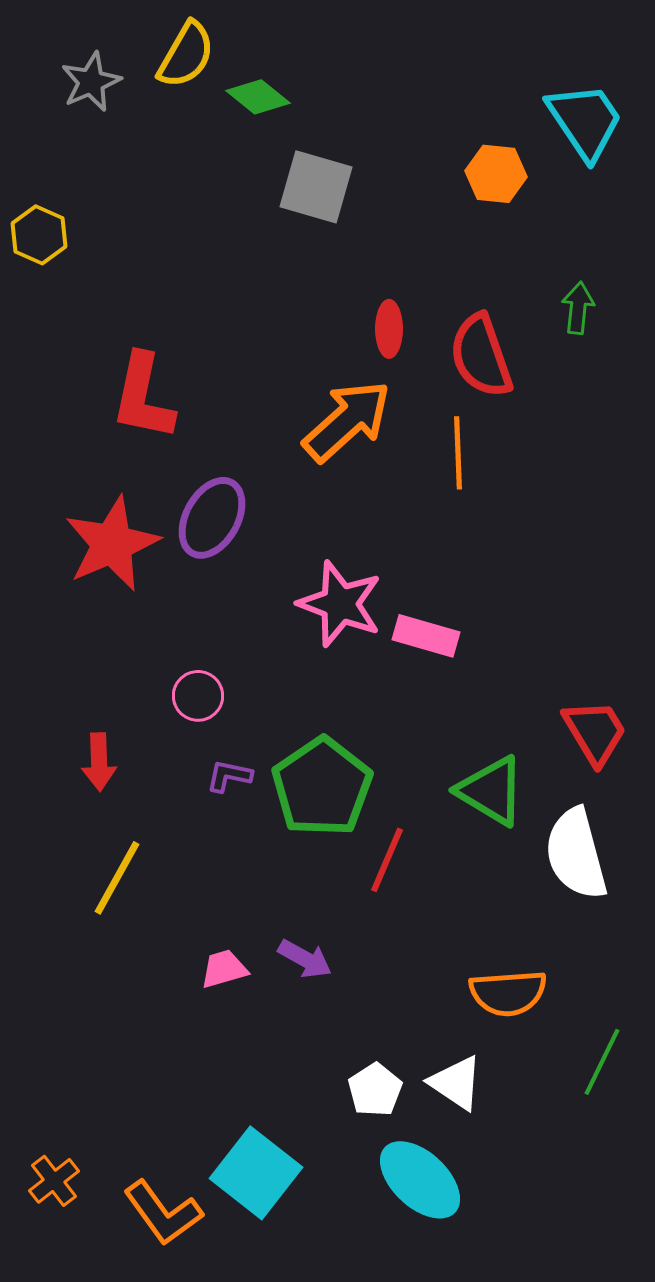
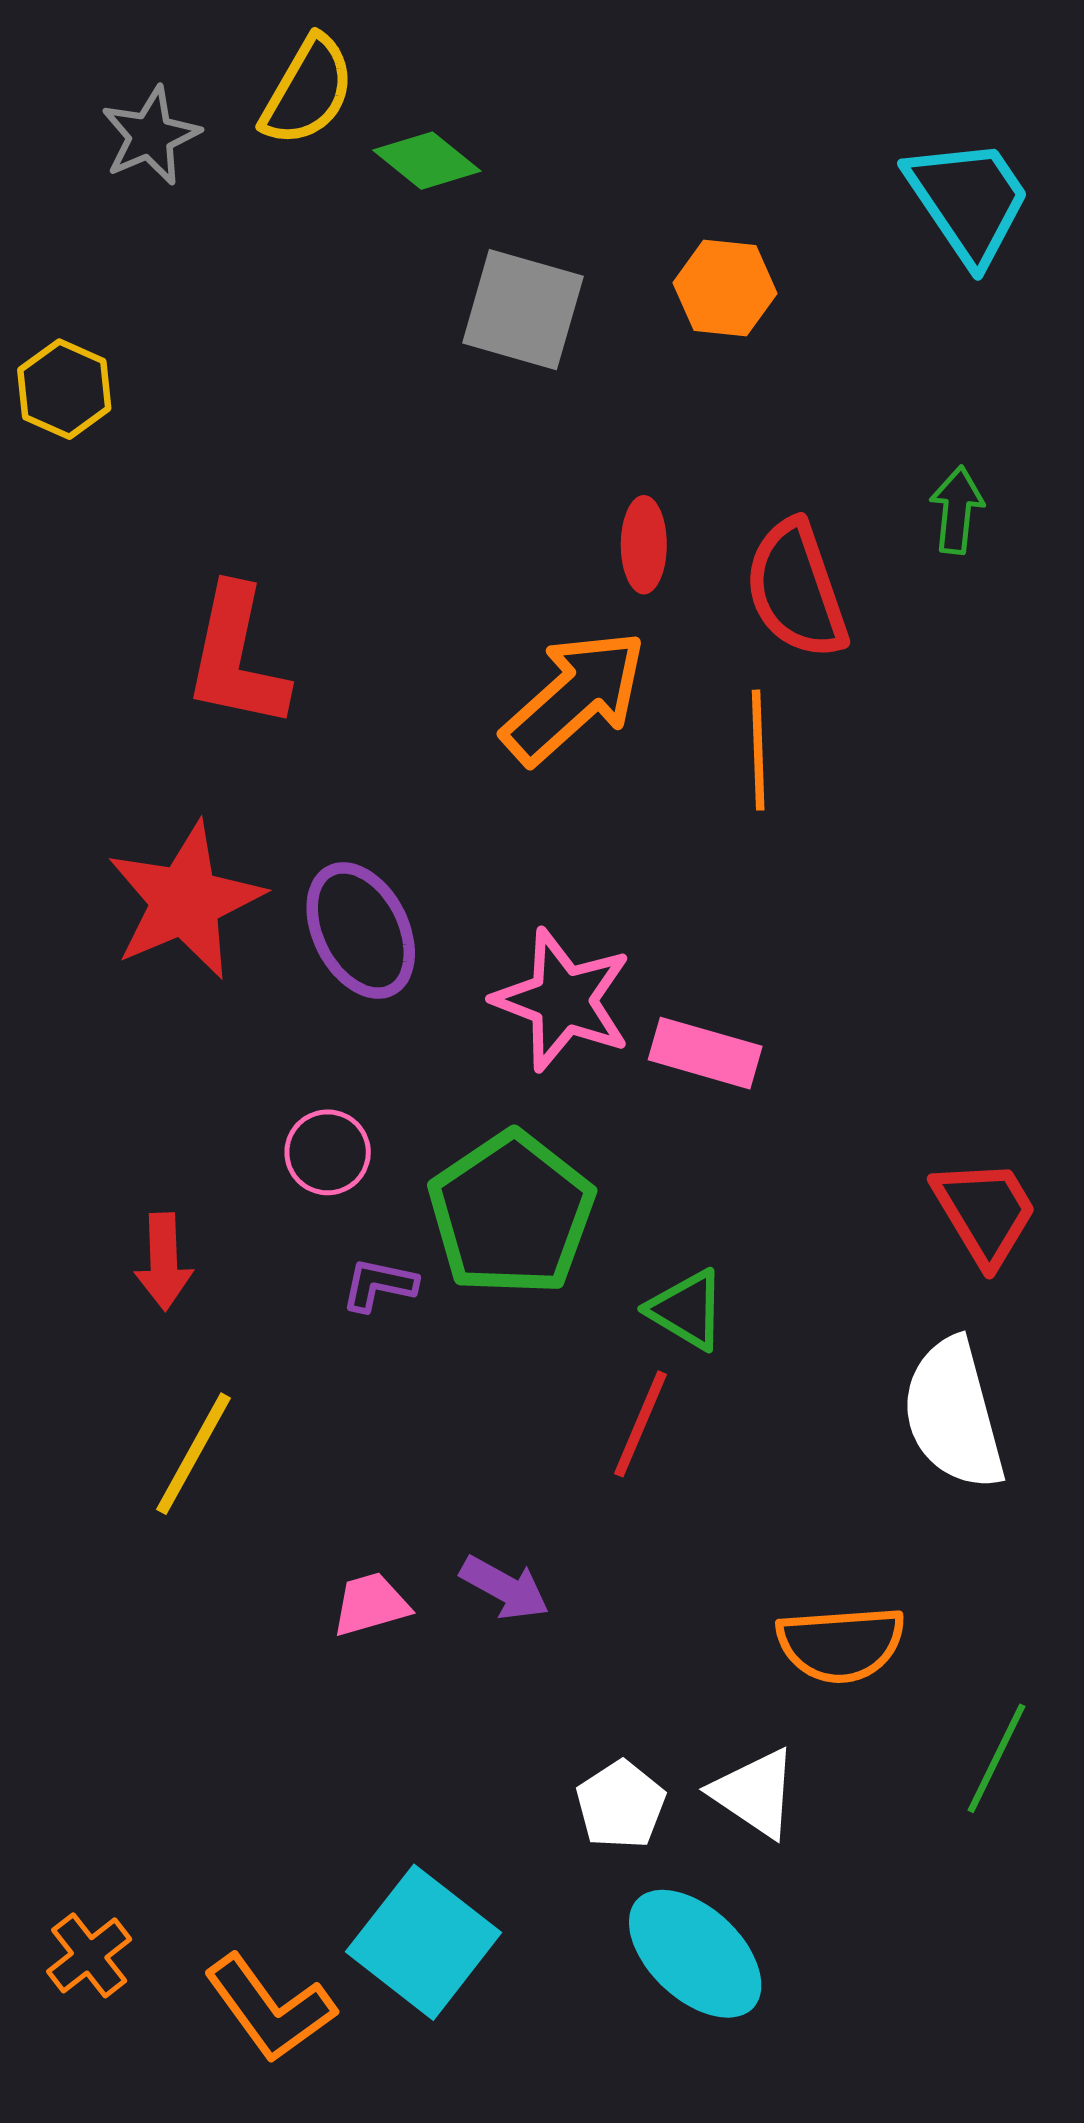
orange hexagon: (496, 174) -> (725, 288), moved
purple ellipse: (212, 518) -> (361, 931), moved, turned -56
green pentagon: (322, 787) -> (511, 1214), moved
green triangle: (491, 791) -> (687, 1310), moved, size x0.7

